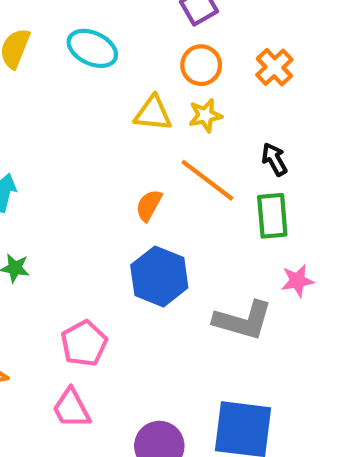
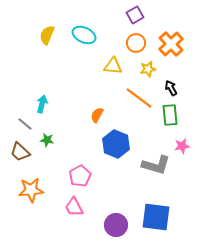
orange cross: (274, 67) -> (171, 44), size x1.4
yellow star: (205, 115) -> (148, 69), moved
orange semicircle: (149, 205) -> (97, 115), moved

